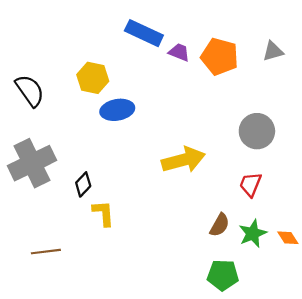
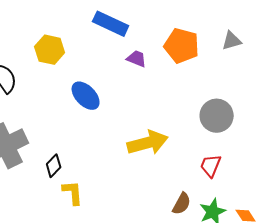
purple trapezoid: (179, 52) -> (137, 59), moved
yellow hexagon: (93, 78) -> (50, 50), moved
blue ellipse: (117, 110) -> (86, 96), turned 56

